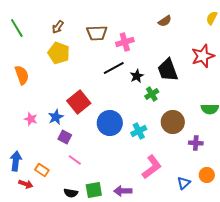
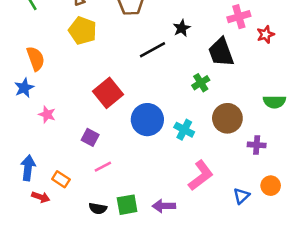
pink cross: (125, 42) -> (239, 17), moved
red star: (203, 56) -> (266, 34), size x0.6
black star: (137, 76) -> (182, 28), moved
blue star: (56, 117) -> (24, 88), moved
cyan cross: (139, 131) -> (184, 130), turned -35
pink line: (75, 160) -> (103, 167), turned -64

